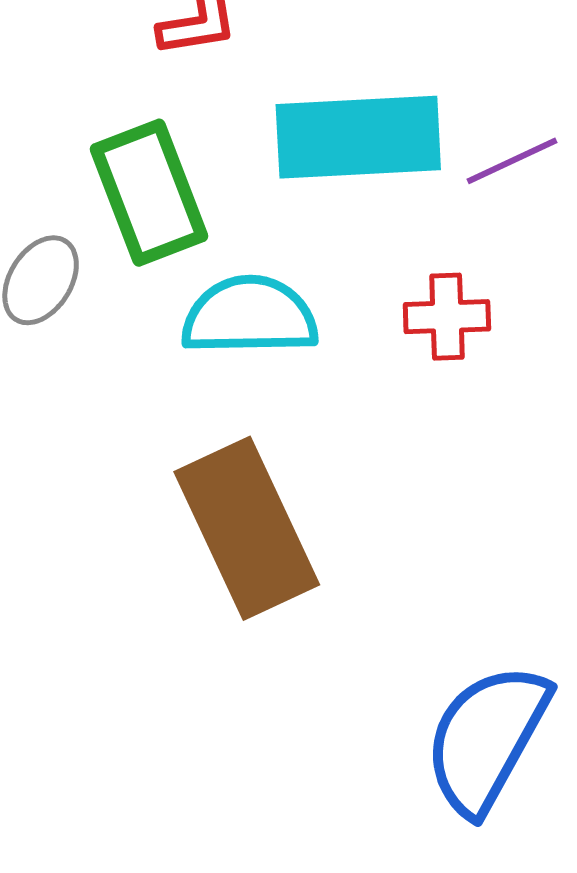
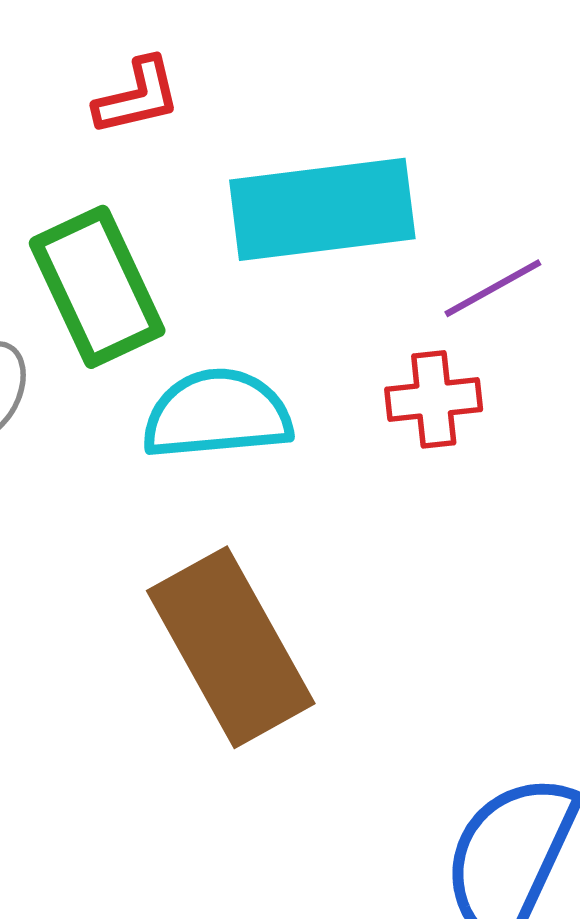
purple line: (512, 161) -> (493, 288), moved

